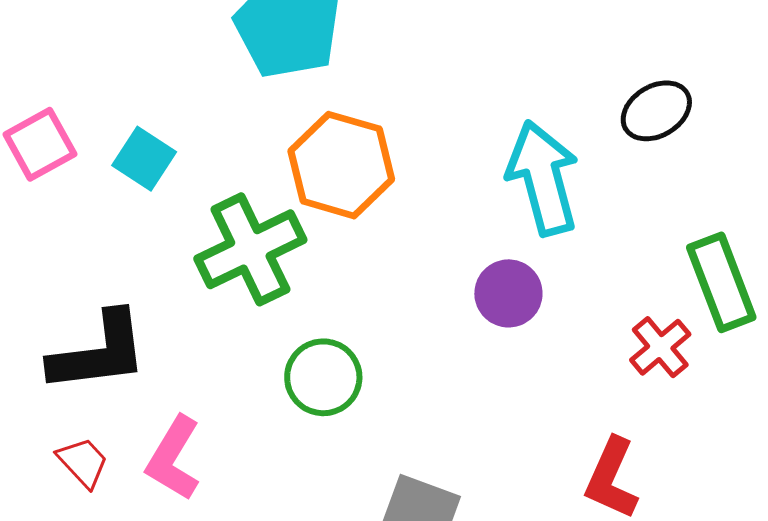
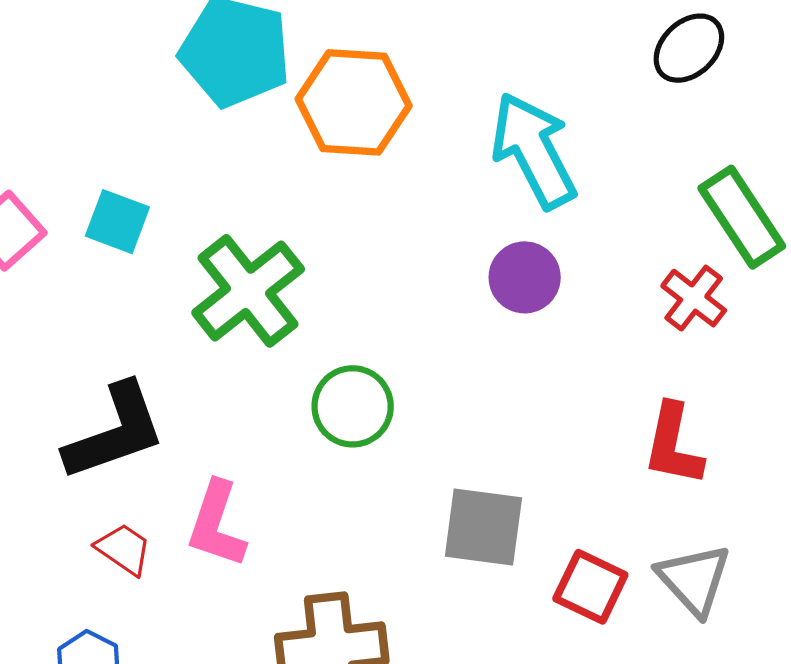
black ellipse: (656, 111) -> (689, 48), moved
orange hexagon: (341, 165) -> (354, 102), moved

